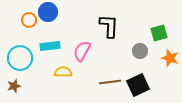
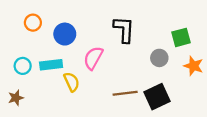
blue circle: (48, 12) -> (65, 34), moved
cyan rectangle: (50, 46) -> (51, 65), moved
cyan circle: (20, 58) -> (23, 66), size x0.6
yellow semicircle: (63, 72) -> (72, 82), turned 66

